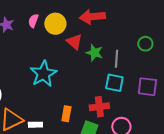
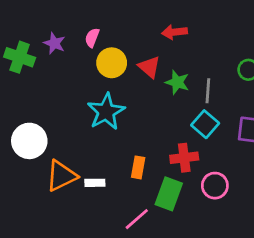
red arrow: (92, 17) -> (174, 32), size x0.7
yellow circle: (55, 24) -> (112, 63), moved
cyan square: (114, 83) -> (205, 124), turned 30

